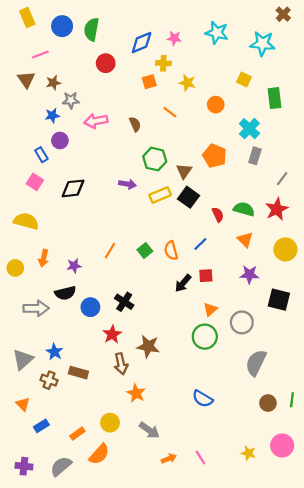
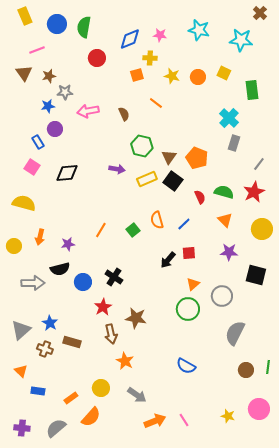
orange circle: (216, 105) -> (198, 77), moved
orange pentagon: (215, 156) -> (197, 158), moved
orange semicircle: (171, 251) -> (157, 220), moved
blue rectangle: (41, 426) -> (38, 391), turned 40
orange arrow: (169, 459) -> (155, 421), size x1.5

